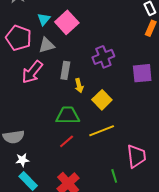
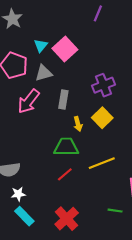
yellow arrow: (79, 86) -> (78, 124), moved
yellow square: (102, 100) -> (102, 118), moved
green line: (114, 176) -> (115, 211), turned -64

